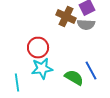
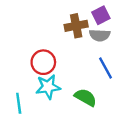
brown cross: (66, 16) -> (76, 26), turned -36
blue line: (91, 70) -> (105, 68), moved

